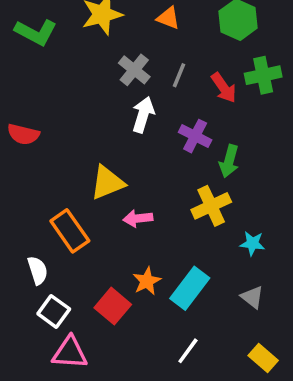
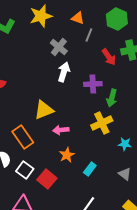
gray line: (179, 75) -> (89, 35), moved
purple cross: (195, 136) -> (93, 84), turned -30
orange star: (147, 281) -> (67, 155), moved
cyan rectangle: (190, 288) -> (90, 169), size x0.6
white square: (54, 311) -> (25, 170), moved

